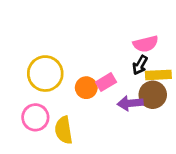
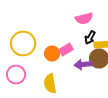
pink semicircle: (146, 44) -> (84, 18), moved
yellow semicircle: (64, 130) -> (50, 84), moved

